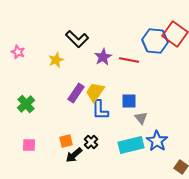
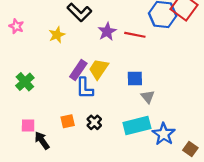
blue L-shape: (100, 110) -> (85, 88), moved
blue star: (157, 141) -> (164, 134), moved
black arrow: (74, 155) -> (42, 140), moved, turned 96

